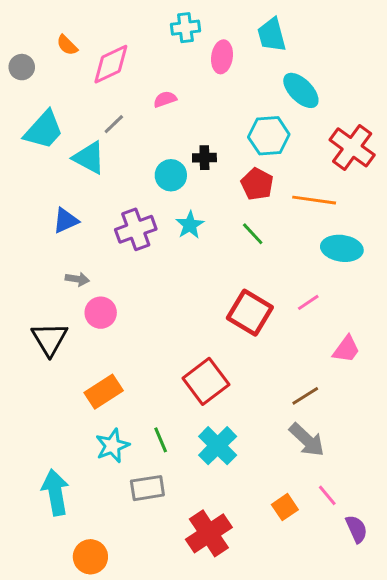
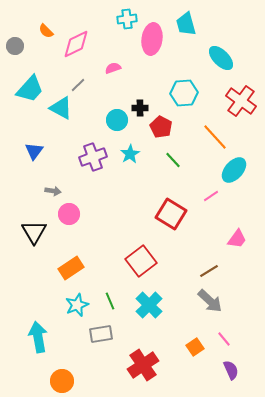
pink ellipse: (222, 57) -> (152, 39), size x1.4
cyan ellipse: (301, 90) -> (221, 58), moved
red pentagon: (257, 184) -> (161, 127), moved
orange line: (314, 200) -> (215, 137), turned 40
blue triangle: (66, 221) -> (34, 151), moved, turned -30
cyan ellipse: (342, 248) -> (234, 170), turned -56
pink line: (308, 302) -> (211, 196), moved
purple semicircle: (356, 529) -> (231, 370), moved

